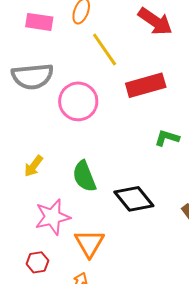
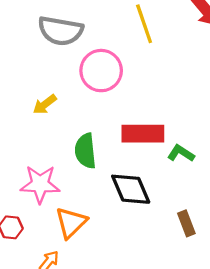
red rectangle: (146, 85) -> (143, 134), moved
green L-shape: (167, 138) -> (181, 153), moved
yellow arrow: (33, 166) -> (45, 104), moved

